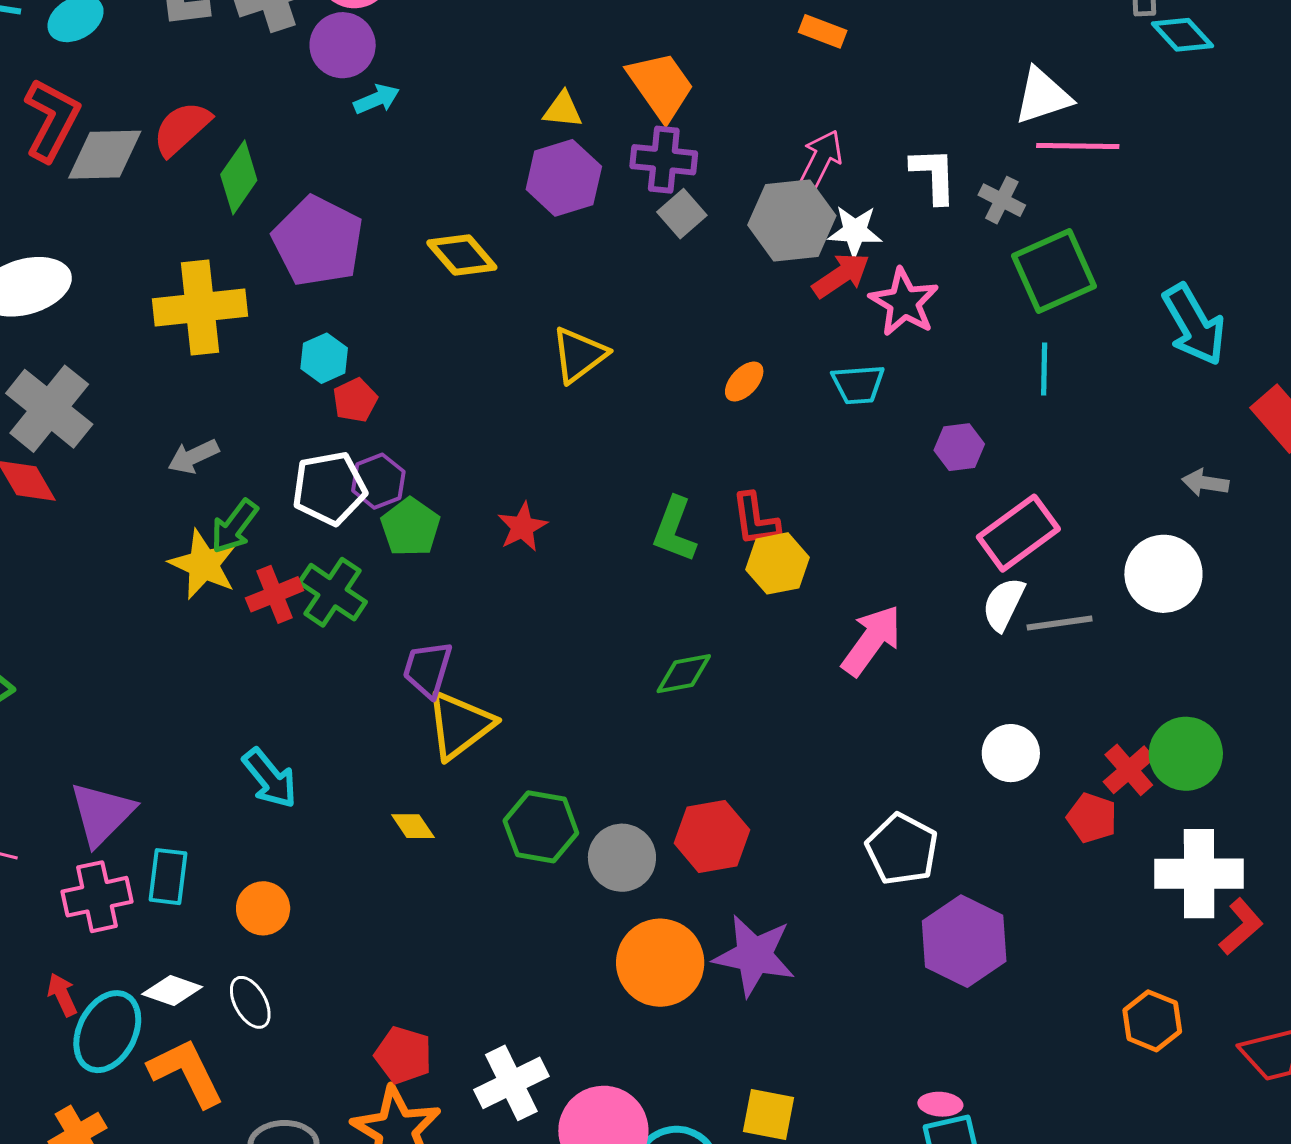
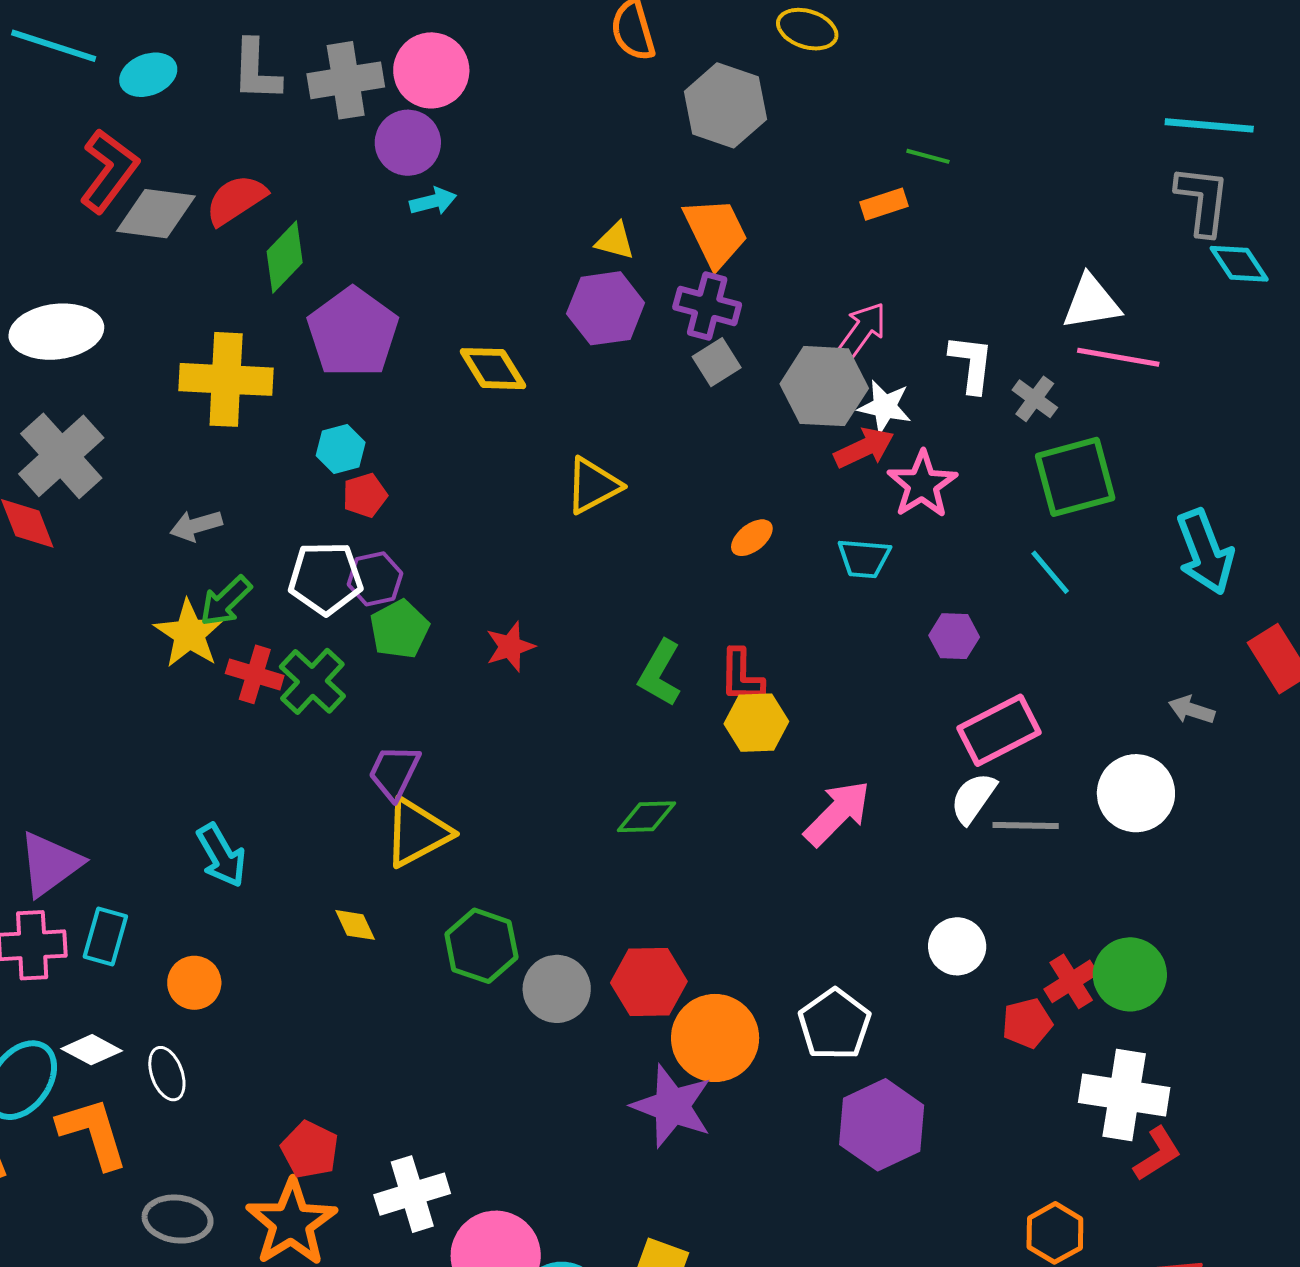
orange rectangle: (823, 31) -> (884, 204), turned -48
cyan line: (1044, 369) -> (1050, 572), turned -50
red cross: (275, 594) -> (255, 674), turned 30
red pentagon: (1092, 818) -> (1027, 1023), turned 30
orange circle: (660, 963) -> (715, 1038), moved

